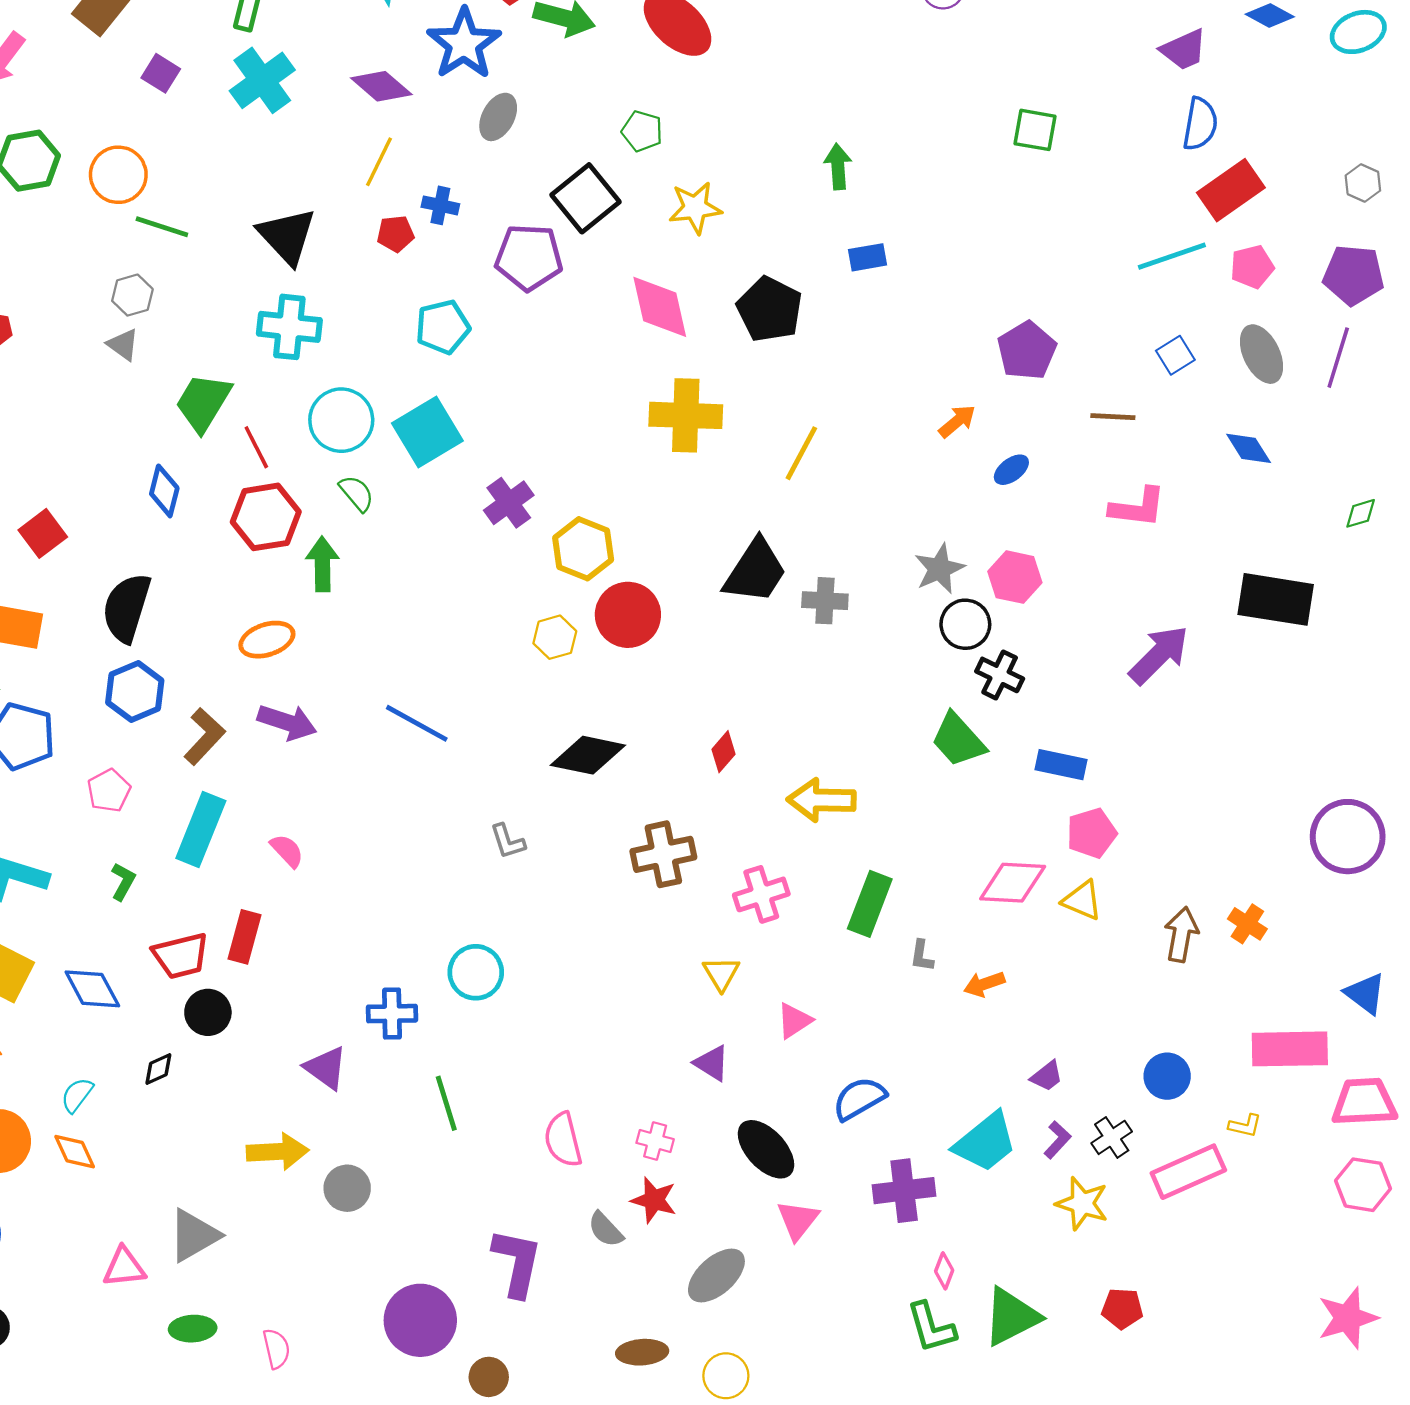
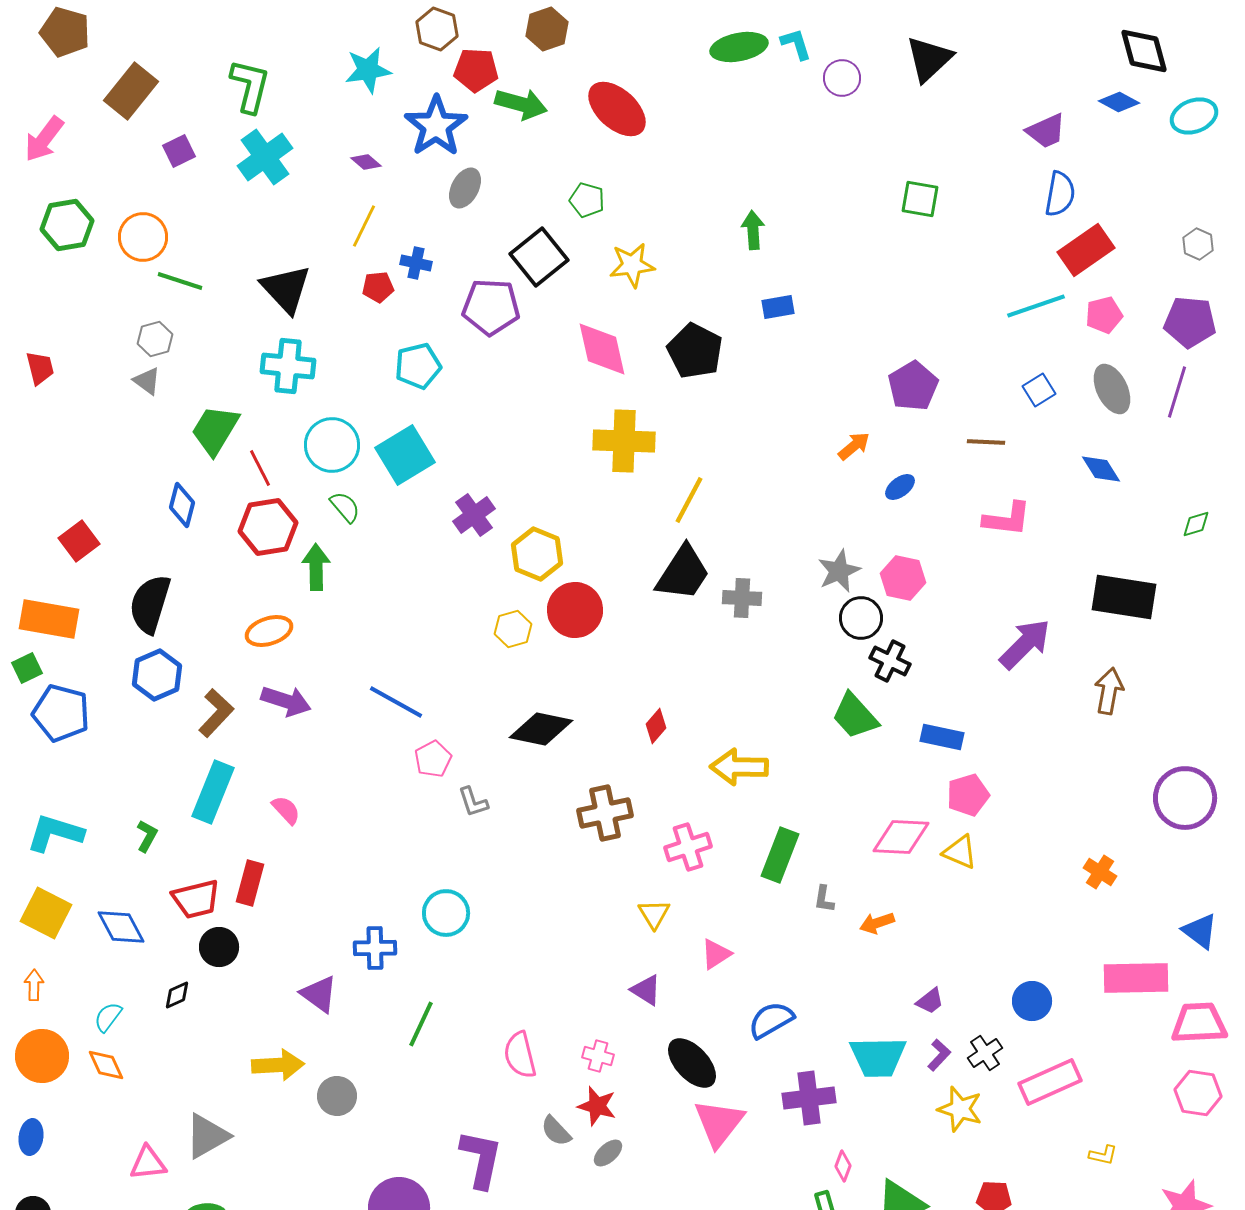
purple square: (161, 73) -> (179, 151), turned 32
purple diamond: (381, 86) -> (366, 162), size x0.6
yellow line: (801, 453) -> (689, 500), moved
pink pentagon: (109, 791) -> (433, 759), moved
brown arrow: (1181, 935) -> (1109, 691), moved
green line: (446, 1103) -> (421, 1024), turned 42
yellow L-shape: (1245, 1126) -> (1103, 1155), moved
cyan trapezoid: (985, 1142) -> (878, 1057), turned 38
pink triangle: (798, 1220) -> (719, 1123), size x1.4
gray ellipse: (716, 1275) -> (608, 1153), moved, size x0.6

